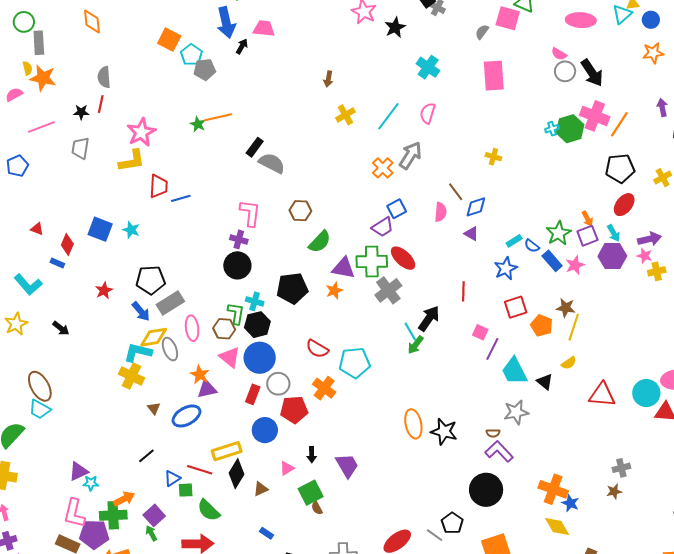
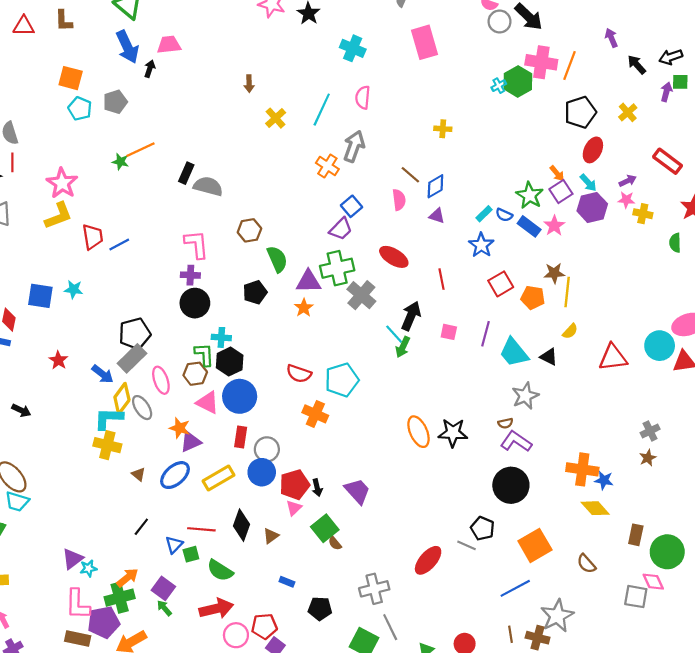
cyan pentagon: (191, 55) -> (80, 109), moved
purple arrow: (649, 239) -> (628, 181), size x0.7
green semicircle: (320, 242) -> (277, 259), turned -55
red ellipse: (403, 258) -> (394, 257), moved
yellow cross: (657, 271) -> (643, 214), turned 36
black pentagon: (151, 280) -> (135, 334), moved
black pentagon: (292, 288) -> (255, 292), moved, size x0.7
pink square: (480, 332) -> (449, 332), moved
yellow diamond: (154, 337) -> (122, 399), turned -32
gray circle: (278, 384) -> (267, 449), moved
red pentagon: (294, 410) -> (295, 485), moved
yellow rectangle: (227, 451) -> (219, 478), moved

